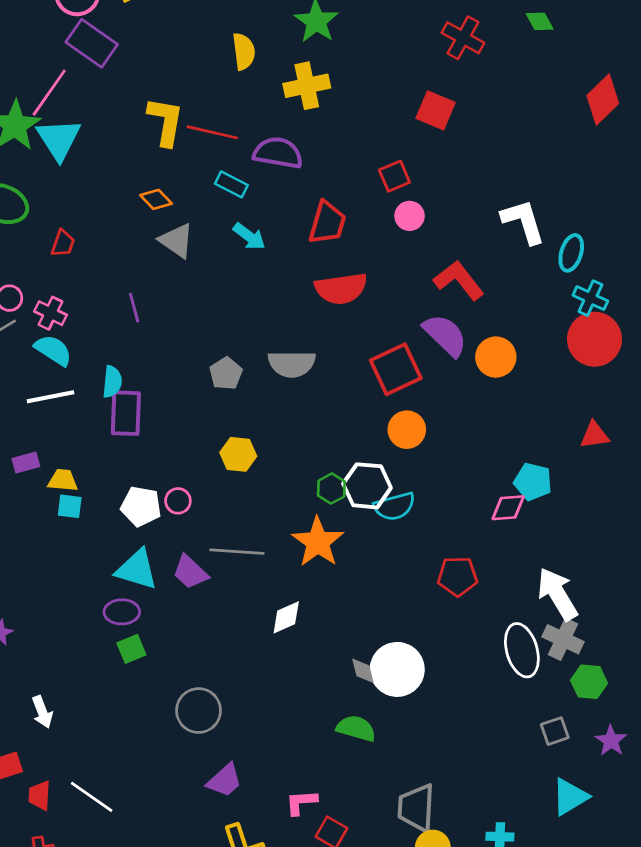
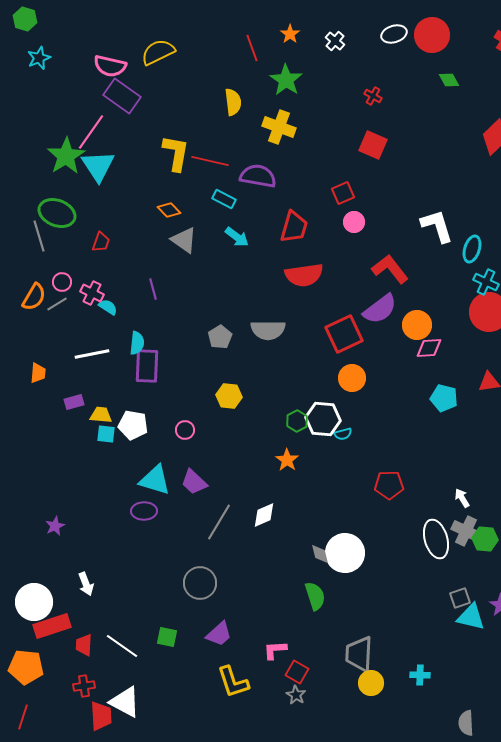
red cross: (463, 38) -> (373, 96), moved, size x0.6
yellow cross: (307, 86) -> (279, 127), turned 32
purple semicircle: (445, 335) -> (380, 309), turned 99
cyan semicircle: (53, 350) -> (108, 307), moved, size x0.7
cyan pentagon: (533, 482) -> (444, 398), moved
white pentagon: (141, 506) -> (133, 425), moved
cyan semicircle: (394, 506) -> (343, 434), size x0.6
pink diamond: (508, 508) -> (429, 348), moved
orange star: (318, 542) -> (287, 460), size x0.6
gray line: (237, 552) -> (219, 522), moved, turned -63
white arrow: (558, 594) -> (462, 498), size x0.5
green square: (131, 649) -> (167, 637), moved, turned 35
green hexagon: (589, 682) -> (485, 539), moved
green semicircle: (356, 728) -> (315, 596), turned 56
cyan triangle: (570, 797) -> (471, 617), moved, turned 44

